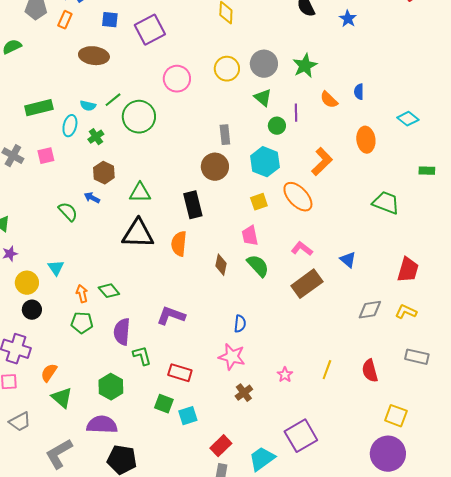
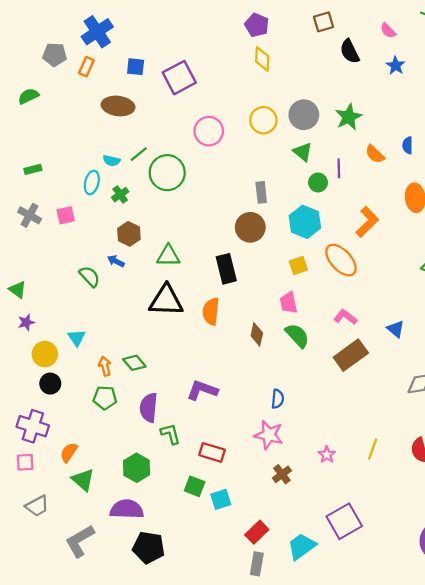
green rectangle: (39, 108) -> (33, 169), moved, size x0.6

